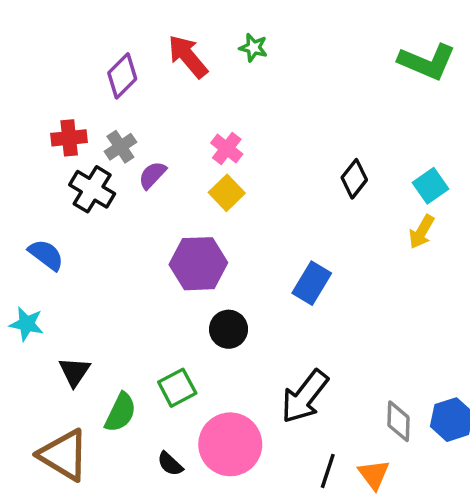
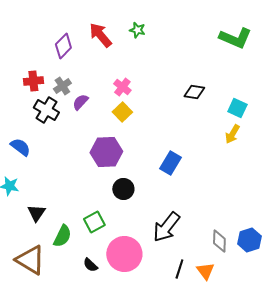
black diamond: (354, 179) -> (194, 92), moved, turned 60
cyan square: (430, 186) -> (237, 108), turned -30

